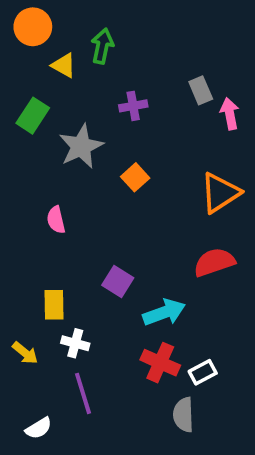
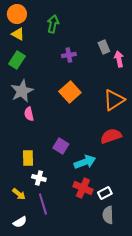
yellow triangle: (64, 65) -> (18, 34), moved
gray star: (81, 146) -> (22, 91), moved
orange square: (135, 177) -> (70, 92), size x1.5
yellow arrow: (25, 353) -> (19, 194), moved
gray semicircle: (183, 415) -> (108, 215), moved

